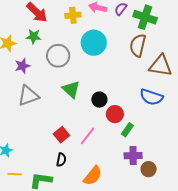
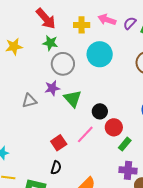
green star: (34, 36) -> (50, 43), moved
purple star: (22, 66) -> (52, 88), moved
gray triangle: (28, 96) -> (29, 101), size x0.7
pink line: (88, 136) -> (85, 134), moved

